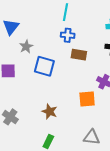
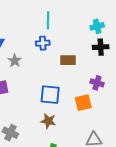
blue cross: (68, 35) -> (43, 43), moved
blue square: (44, 66) -> (50, 95), moved

